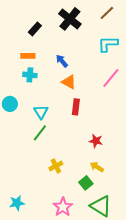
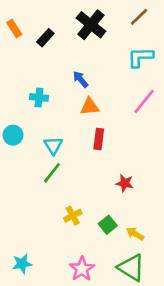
orange rectangle: (28, 56) -> (14, 29), moved, turned 56
orange triangle: (69, 82) -> (90, 107), turned -35
yellow arrow: (97, 167) -> (135, 234), moved
green square: (86, 183) -> (108, 225), moved

